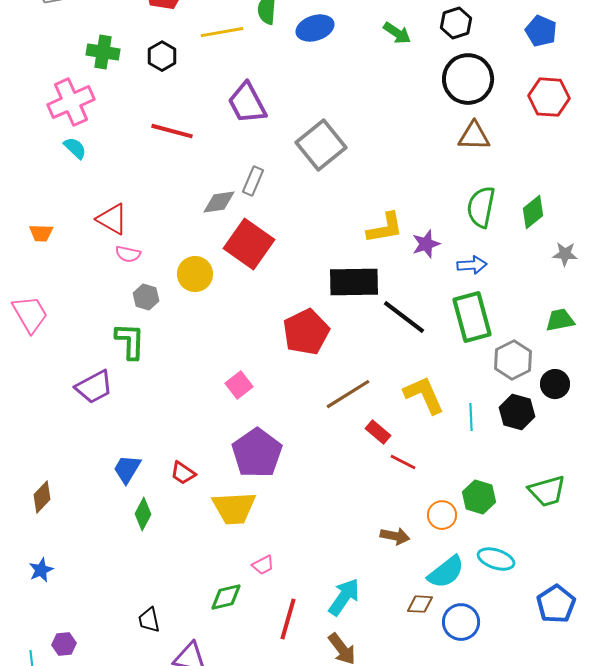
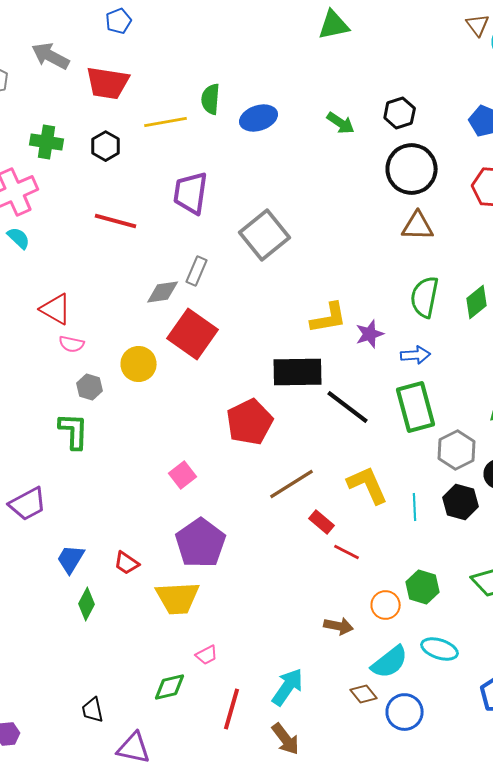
purple trapezoid: (247, 103) -> (191, 193), turned 36
purple trapezoid: (94, 387) -> (28, 504), moved
brown diamond: (420, 604) -> (364, 694), turned 48

